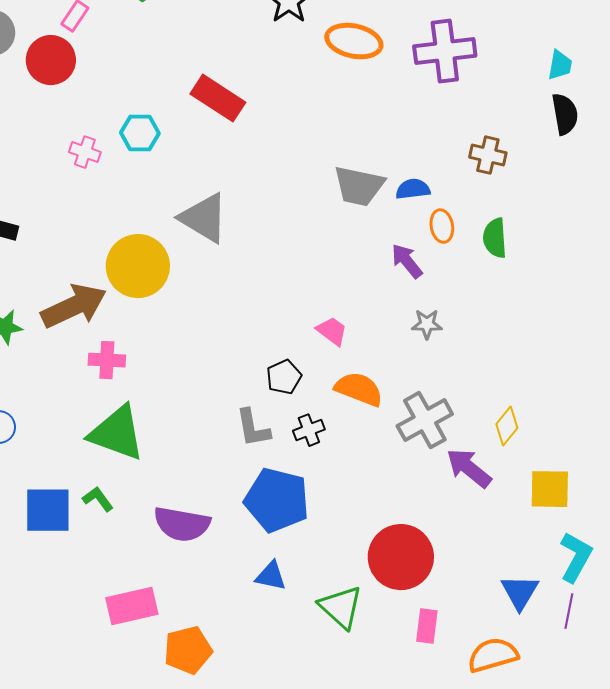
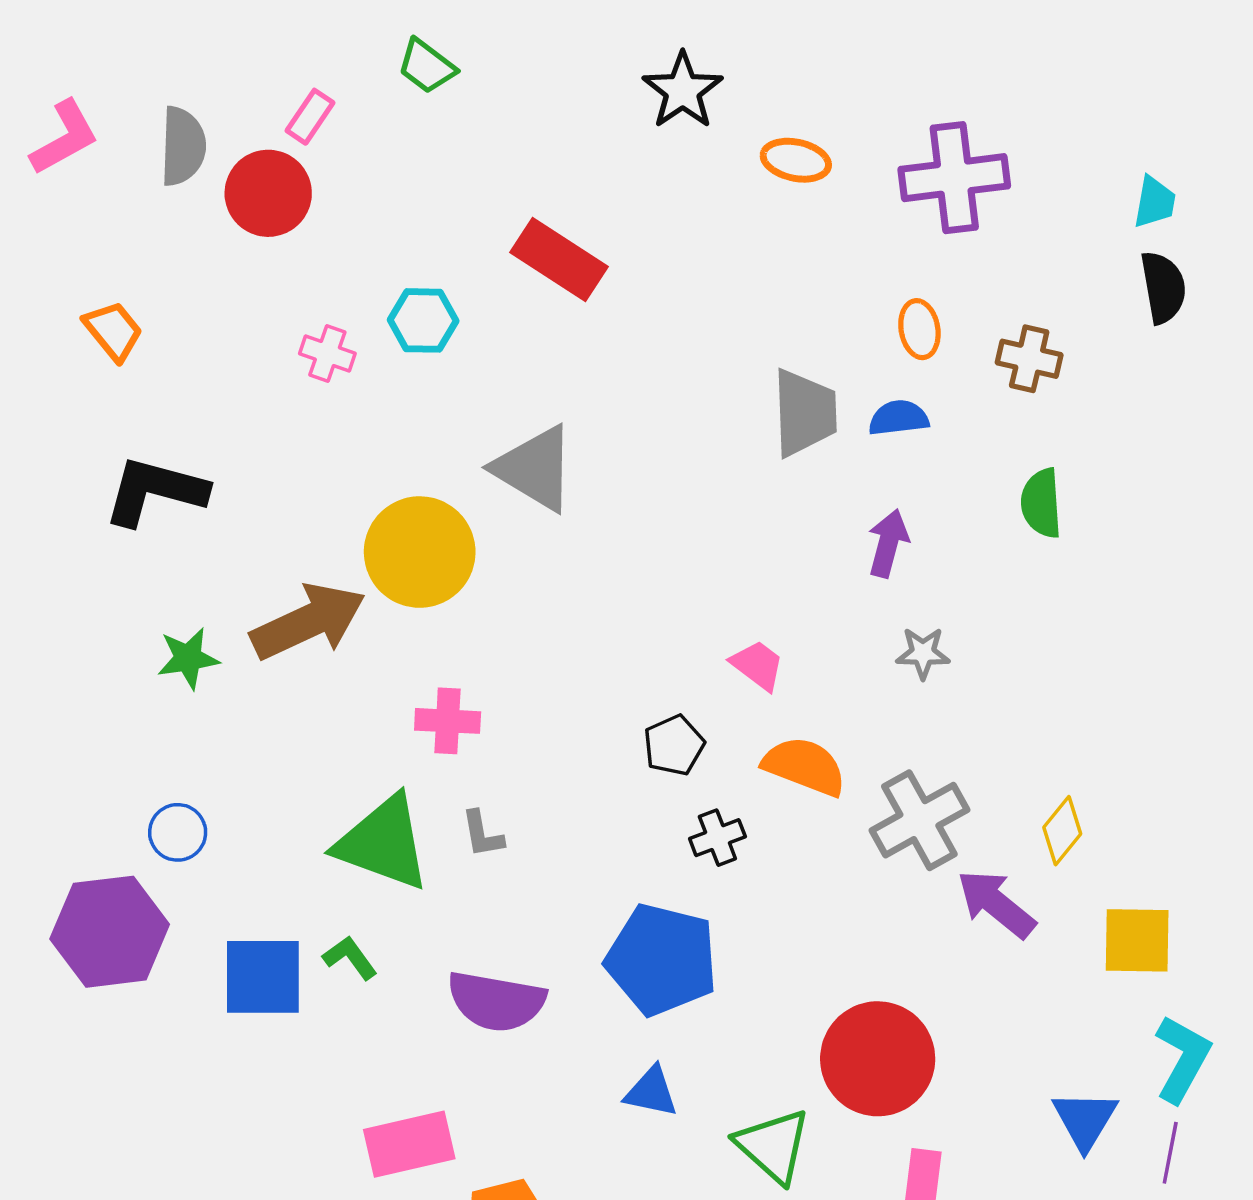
orange ellipse: (354, 41) -> (796, 160), size x0.7
gray trapezoid: (359, 186) -> (805, 413), turned -104
orange ellipse: (442, 226) -> (919, 329), moved
purple arrow: (407, 261) -> (888, 543), turned 54
pink cross: (107, 360) -> (448, 721), moved
gray L-shape: (253, 428) -> (482, 834), moved, size x0.7

